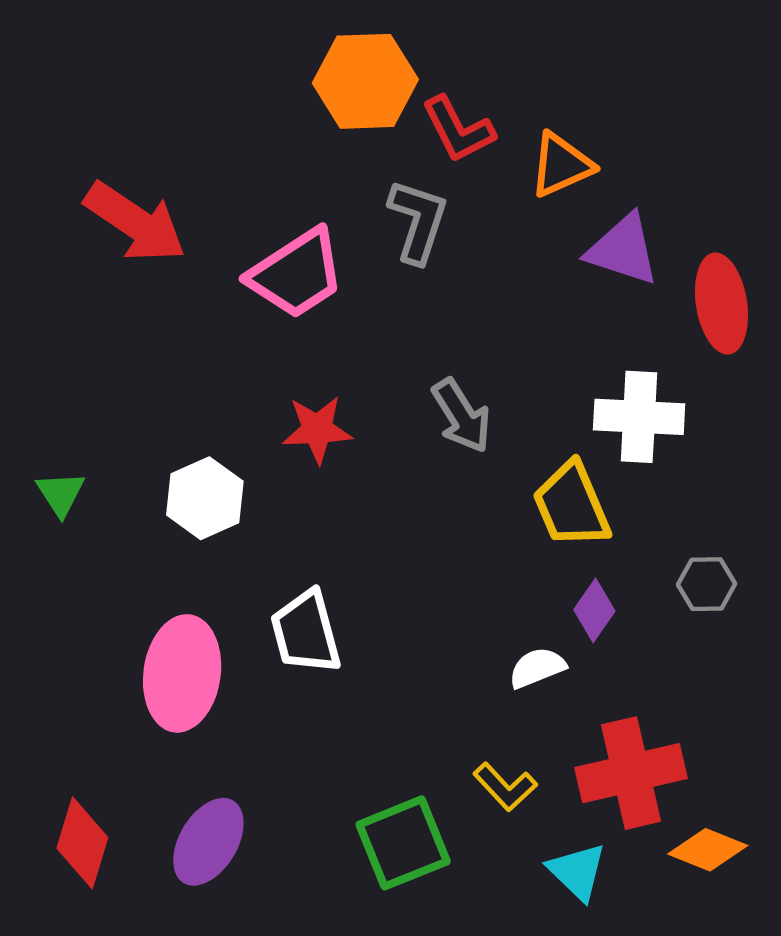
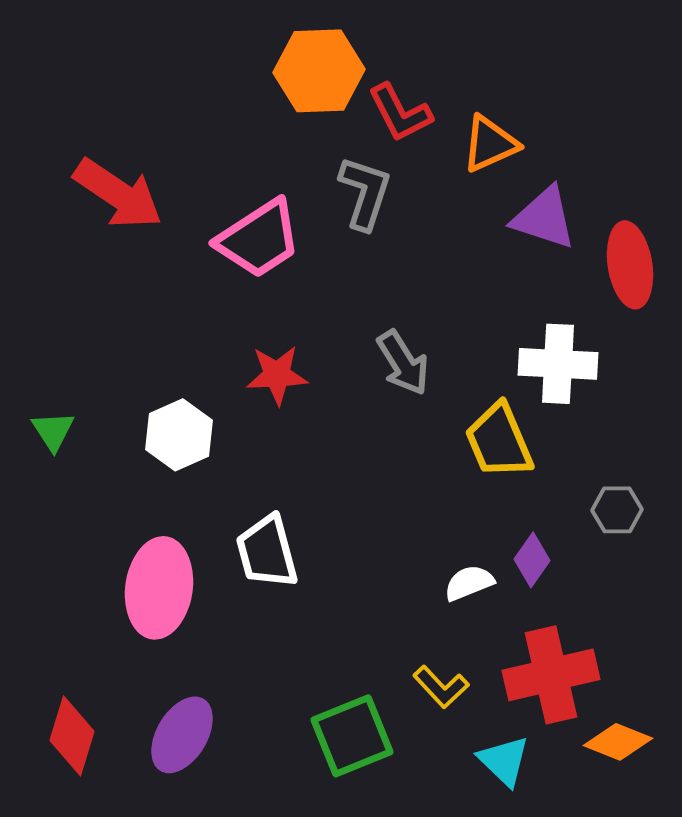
purple diamond: (594, 610) -> (532, 560), moved

